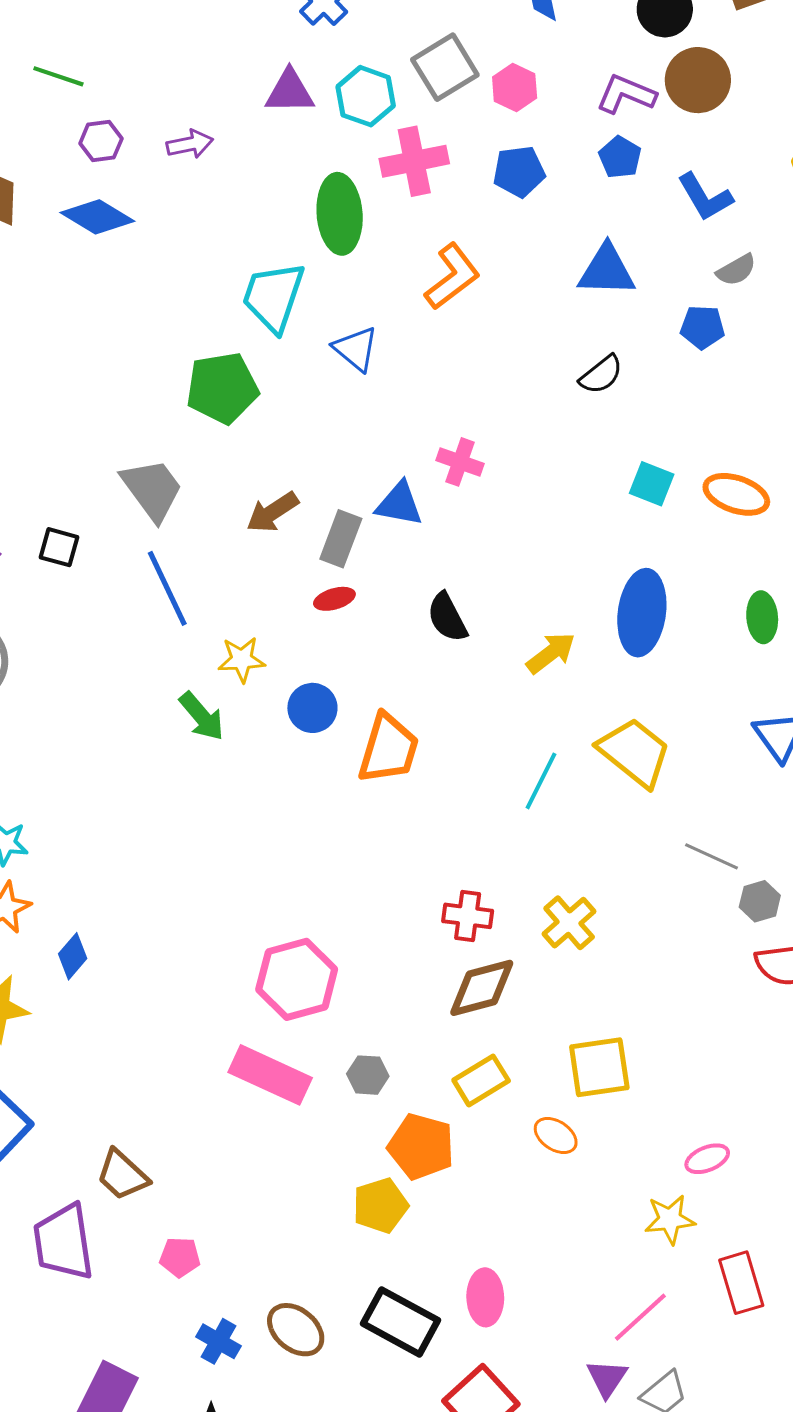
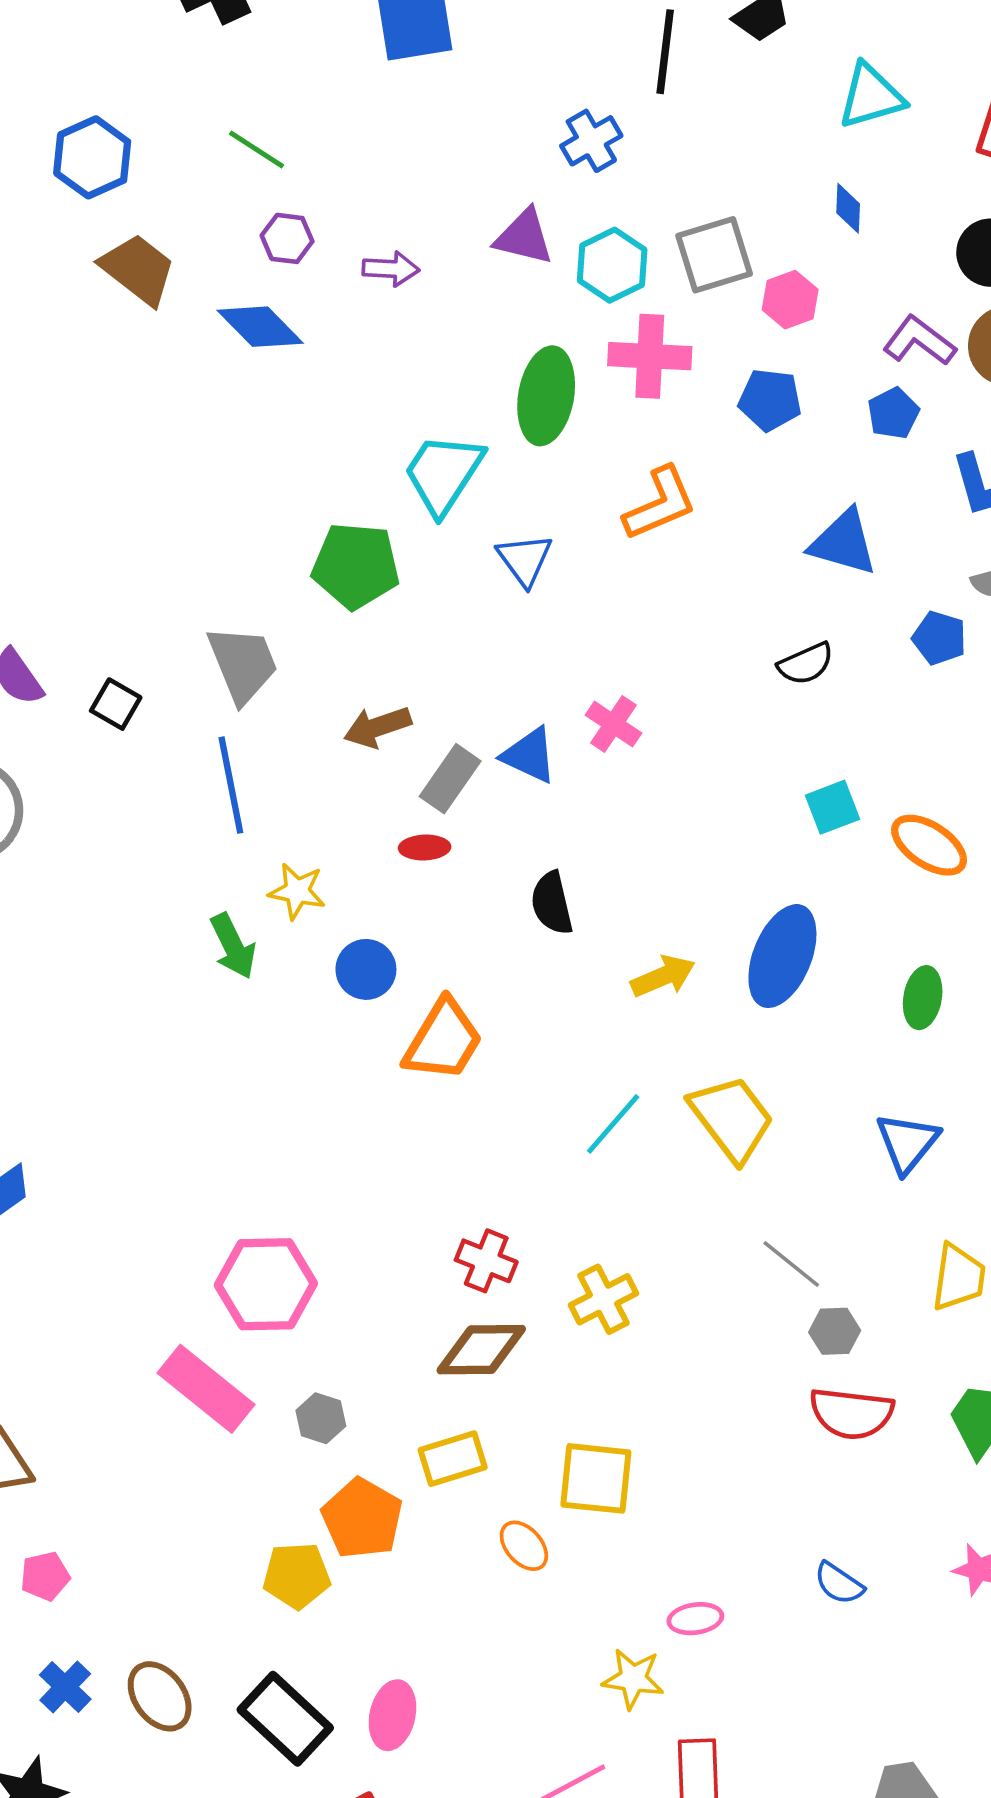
cyan square: (652, 484) -> (832, 807), turned 33
pink pentagon: (180, 1257) -> (45, 1576), turned -30

